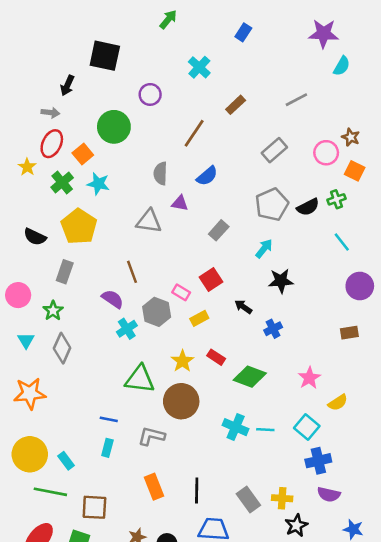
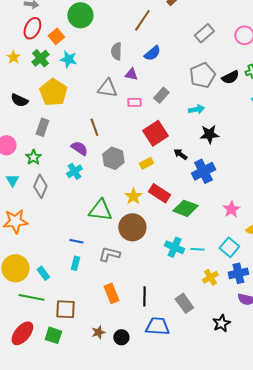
yellow star: (27, 167) -> (13, 57), moved
cyan arrow: (264, 248) -> (196, 109), turned 42
red square: (211, 280) -> (155, 133), size x1.4
pink rectangle: (181, 292) -> (134, 102), moved, turned -32
cyan cross: (127, 329) -> (74, 171), moved
blue cross: (273, 329) -> (203, 171), size x1.6
red rectangle: (216, 357) -> (159, 193), size x1.5
yellow cross: (282, 498) -> (210, 277), moved, turned -35

